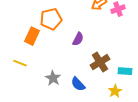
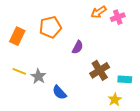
orange rectangle: (32, 36) -> (17, 36), moved
gray star: (53, 78) -> (38, 76), moved
blue semicircle: (78, 84) -> (59, 92), moved

